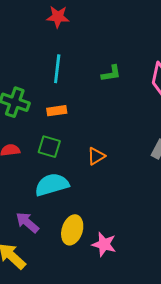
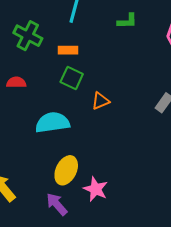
green square: (49, 147) -> (72, 78), moved
purple arrow: (27, 222) -> (57, 204), moved

